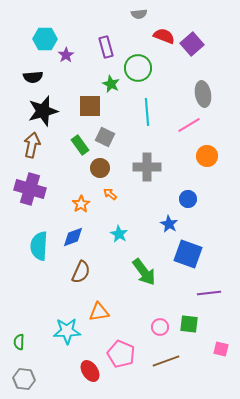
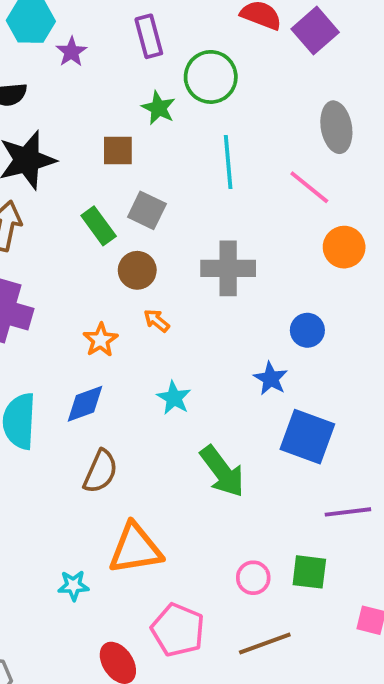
brown square: (90, 106) -> (118, 150), size x0.7
pink line: (189, 125) -> (309, 187), turned 70
orange triangle: (99, 312) -> (135, 549), size x1.4
cyan star: (67, 331) -> (73, 585), size x0.6

